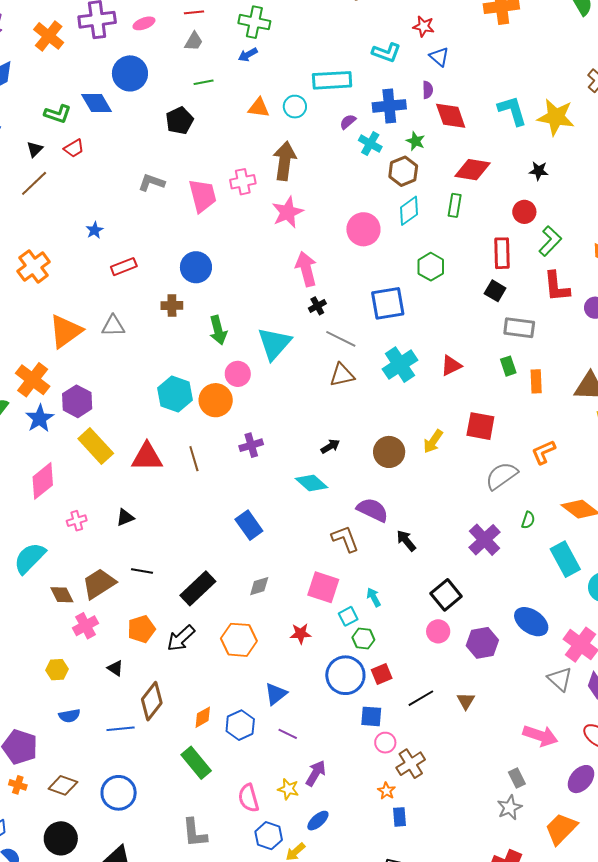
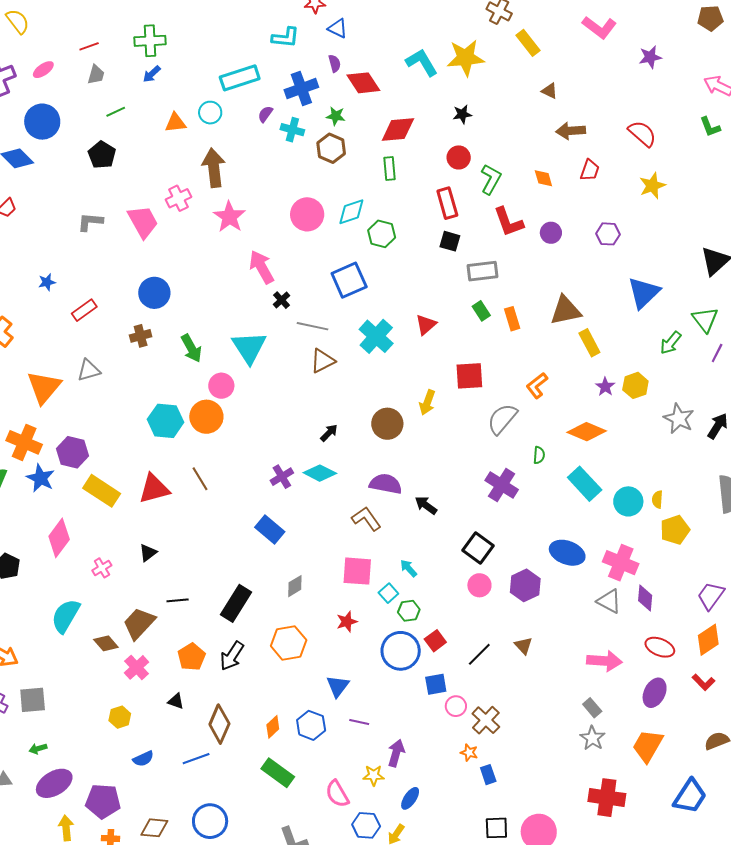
cyan diamond: (409, 211) -> (351, 212), moved, turned 32
blue star: (95, 230) -> (47, 282), turned 30
purple cross: (251, 445) -> (282, 477), moved

